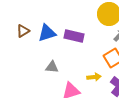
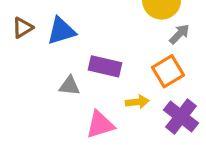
purple rectangle: (74, 36) -> (105, 66), moved

